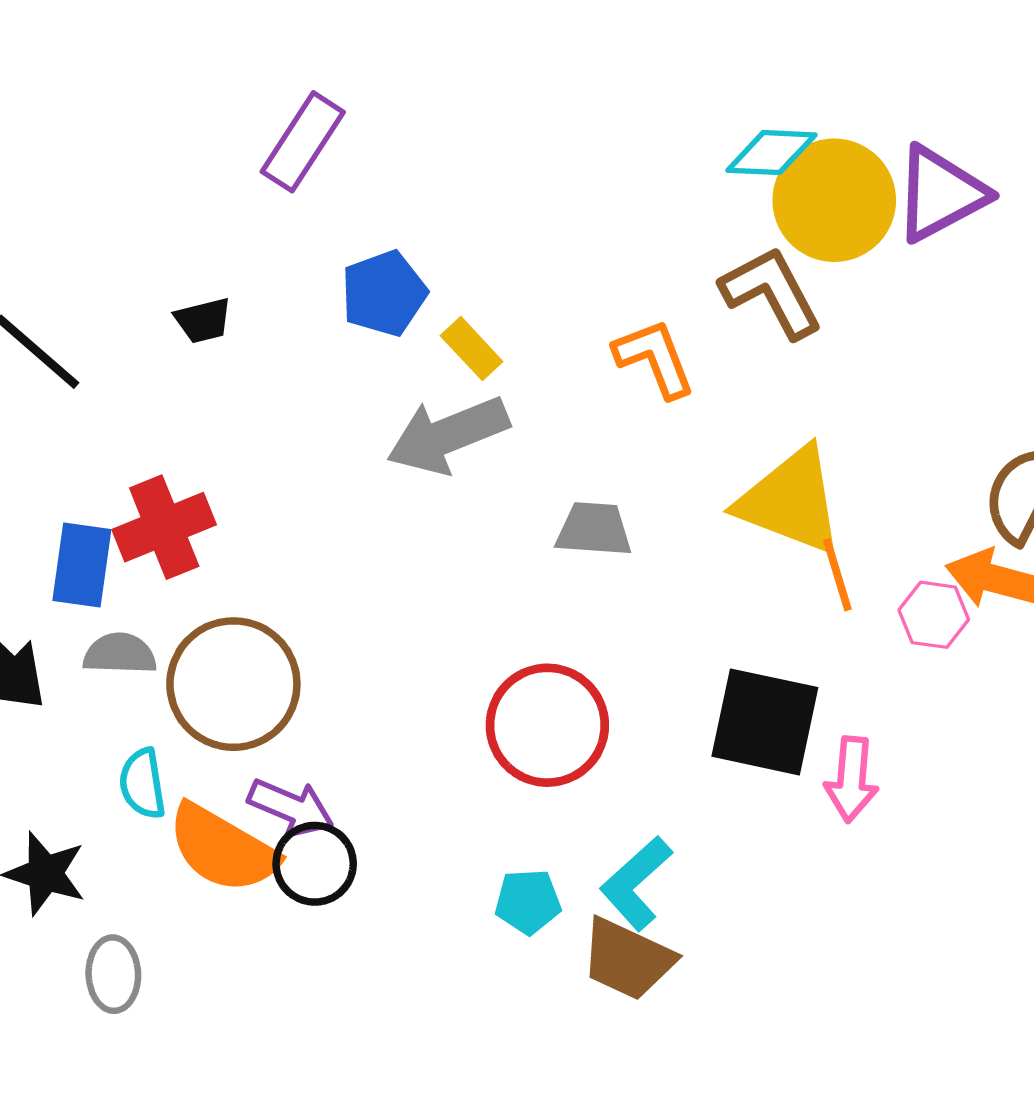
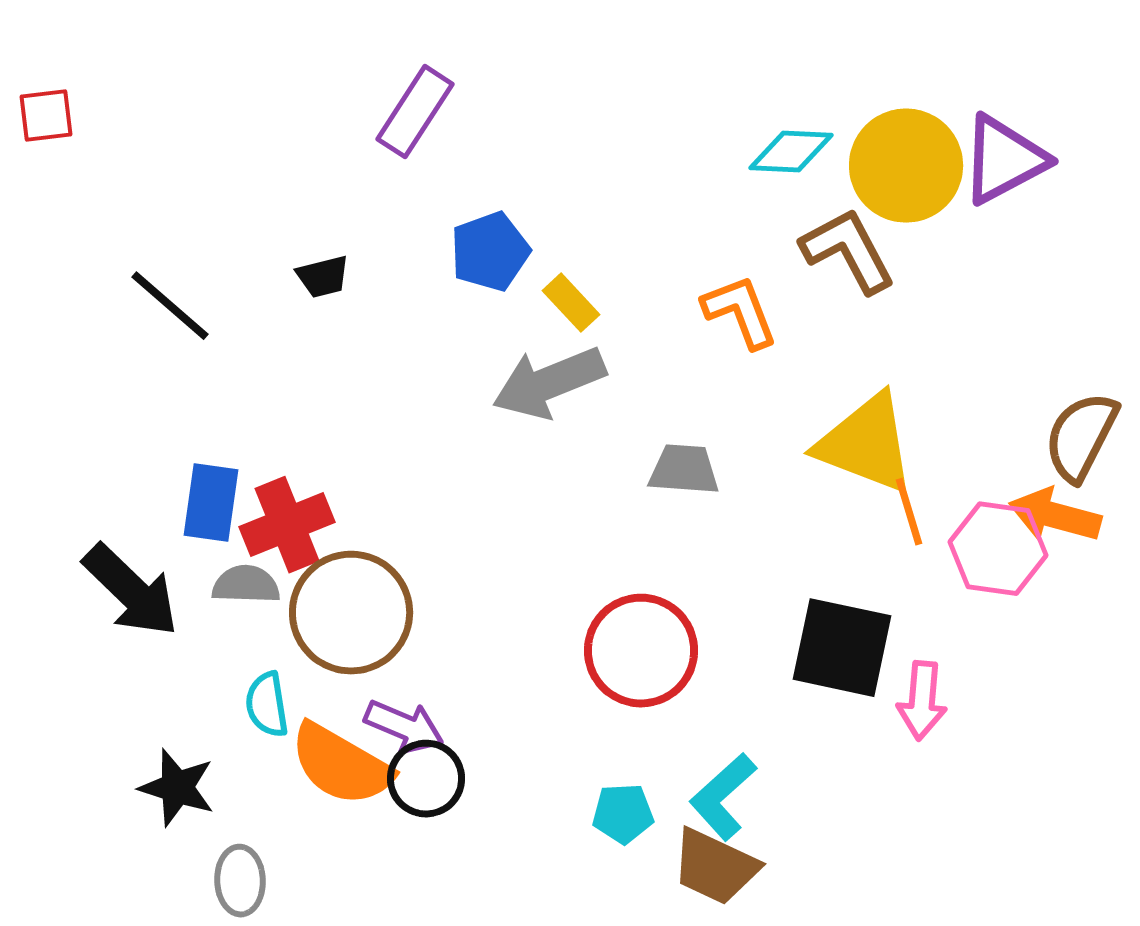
cyan diamond: (771, 153) -> (791, 152), moved
red cross: (164, 527) -> (287, 525), moved
pink hexagon: (934, 615) -> (998, 549), size x1.5

